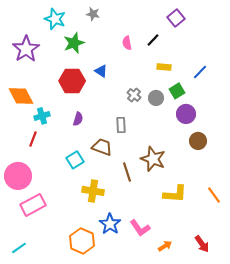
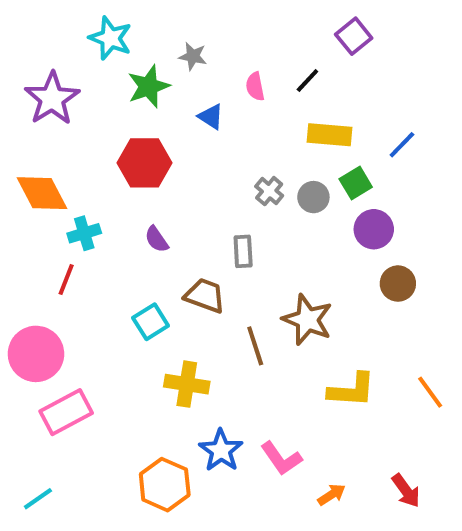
gray star: (93, 14) -> (193, 56), moved
yellow rectangle: (164, 67) -> (330, 135), size x1.5
blue triangle: (101, 71) -> (211, 117), moved
purple semicircle: (78, 119) -> (157, 239), turned 128

